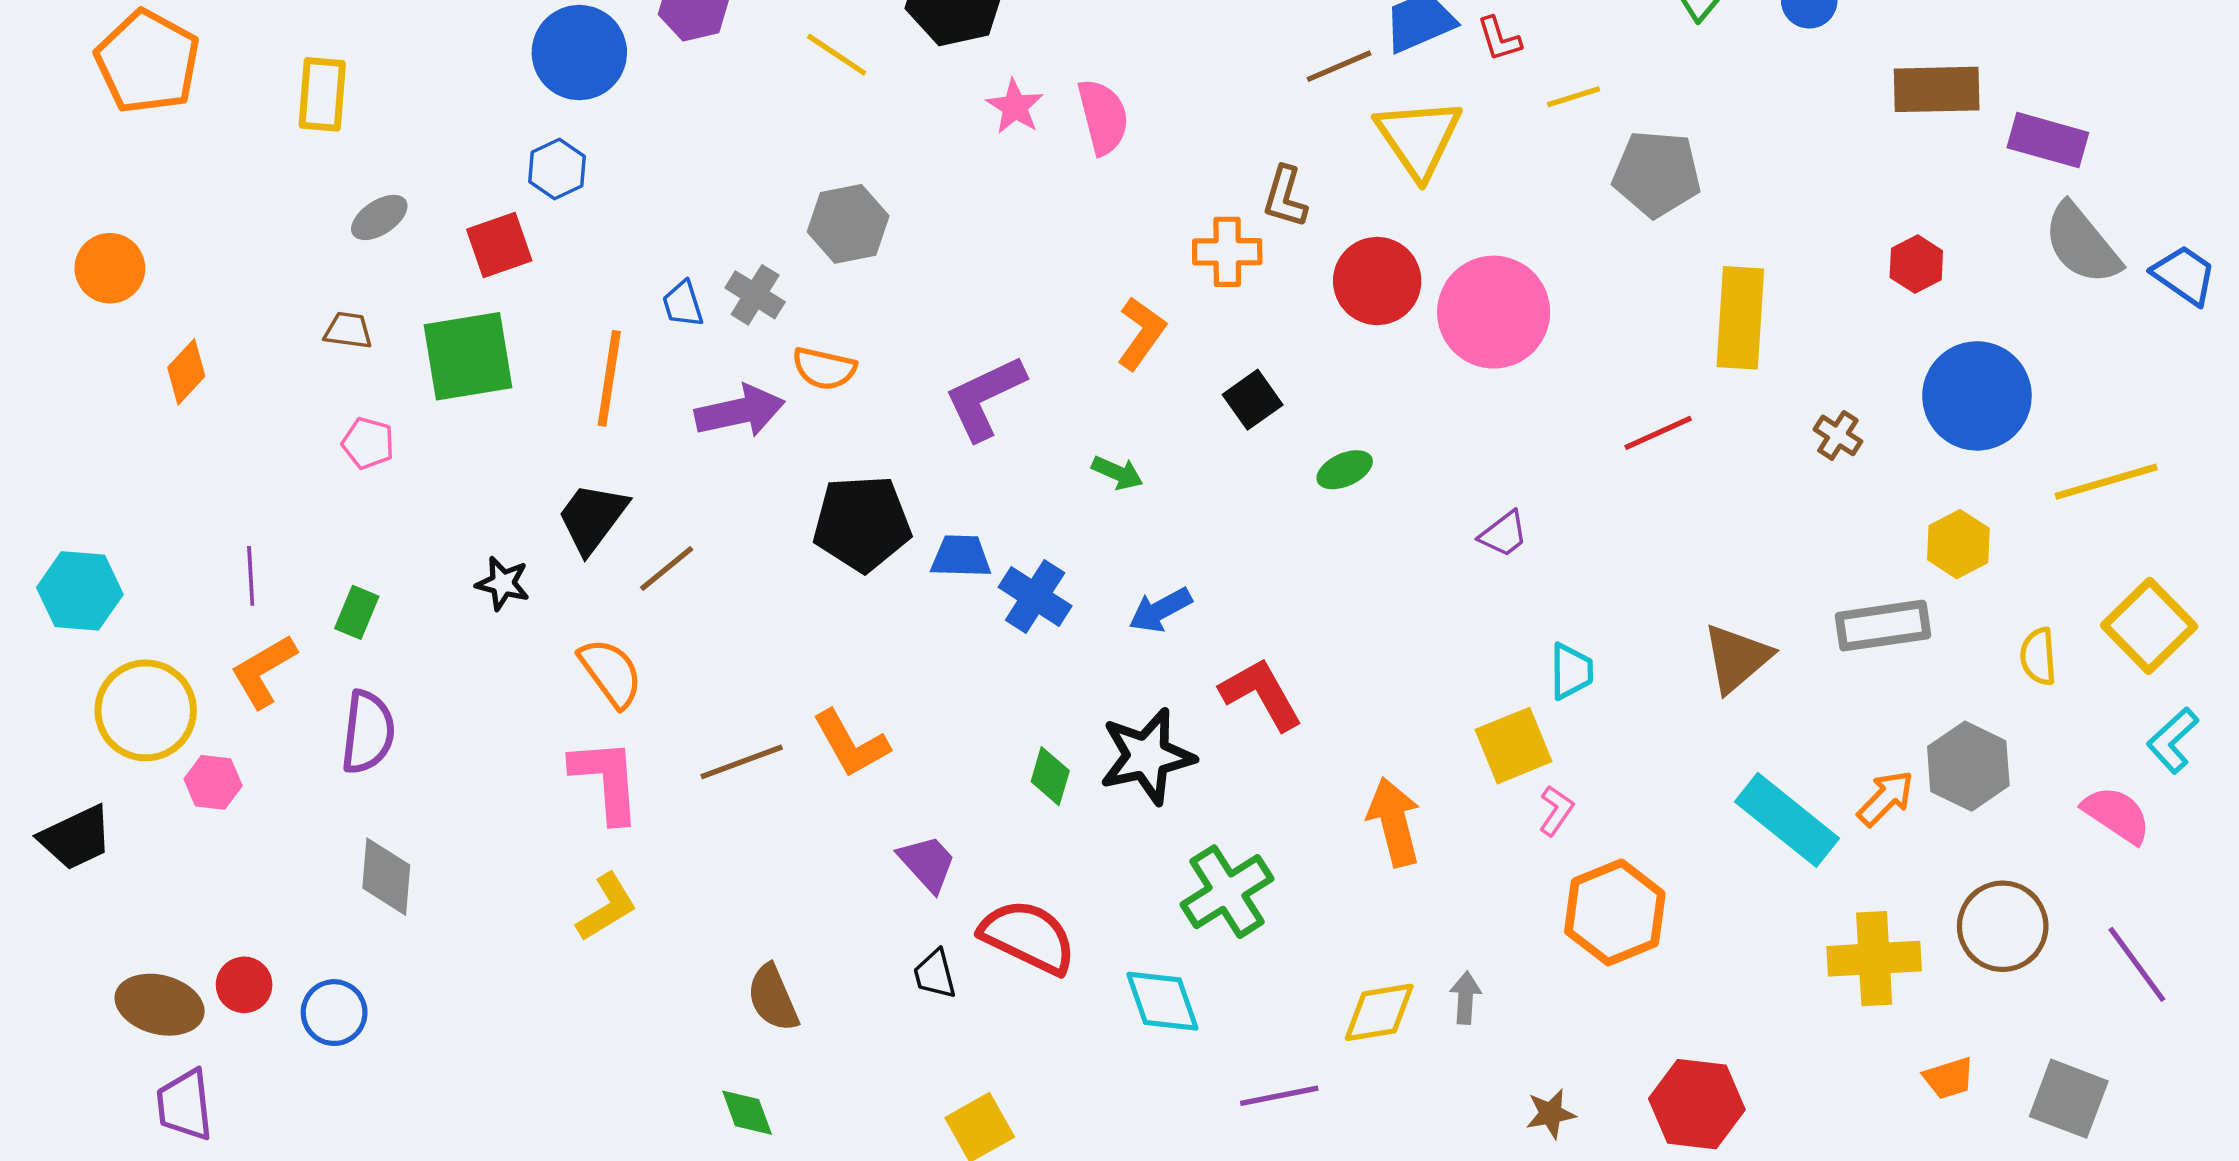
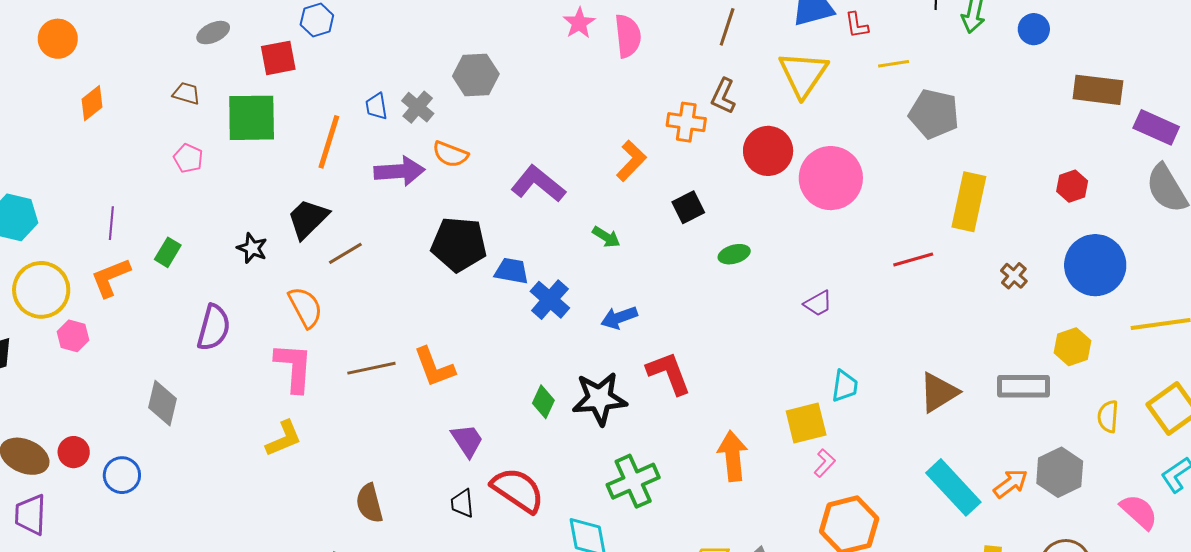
brown line: (1339, 66) -> (727, 27), moved, turned -57
purple L-shape: (985, 398) -> (538, 184), turned 56
purple semicircle: (368, 732) -> (214, 328), moved

